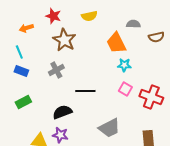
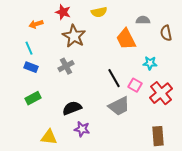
brown semicircle: (156, 37) -> (166, 33), turned 91
cyan star: (124, 65) -> (150, 63), moved
black line: (85, 91) -> (114, 78), moved, turned 60
red cross: (151, 97) -> (161, 93), turned 30
gray trapezoid: (109, 128) -> (119, 106), moved
purple star: (60, 135) -> (82, 129), moved

